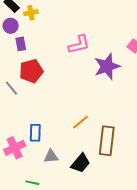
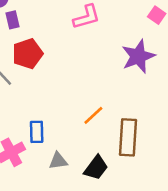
purple star: (107, 66) -> (138, 56), moved

